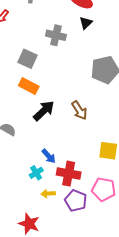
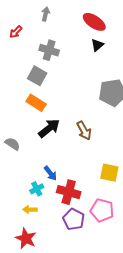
gray cross: (56, 35) -> (49, 50), moved
yellow arrow: (48, 194) -> (30, 210), moved

